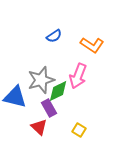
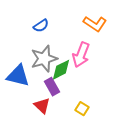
blue semicircle: (54, 36) -> (41, 26), moved

